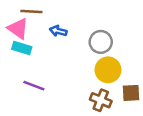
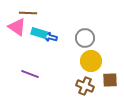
blue arrow: (58, 31) -> (50, 37), moved
cyan rectangle: (22, 48) -> (39, 33), moved

